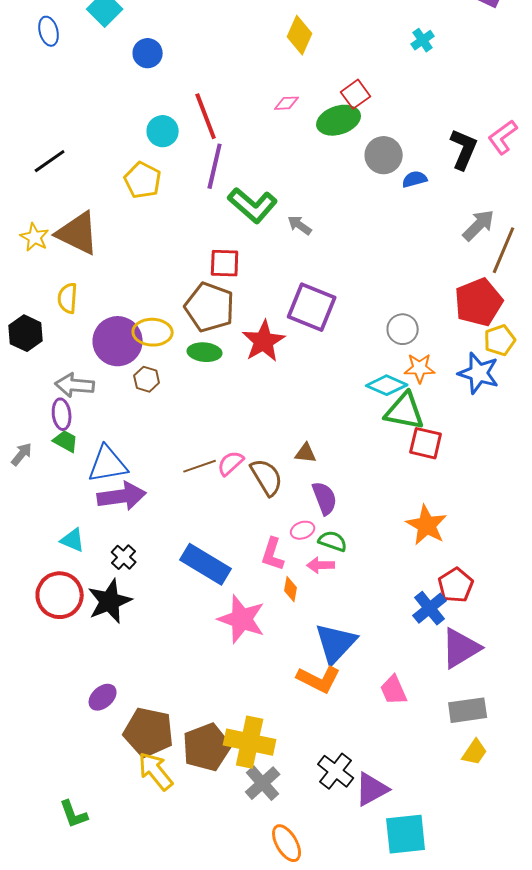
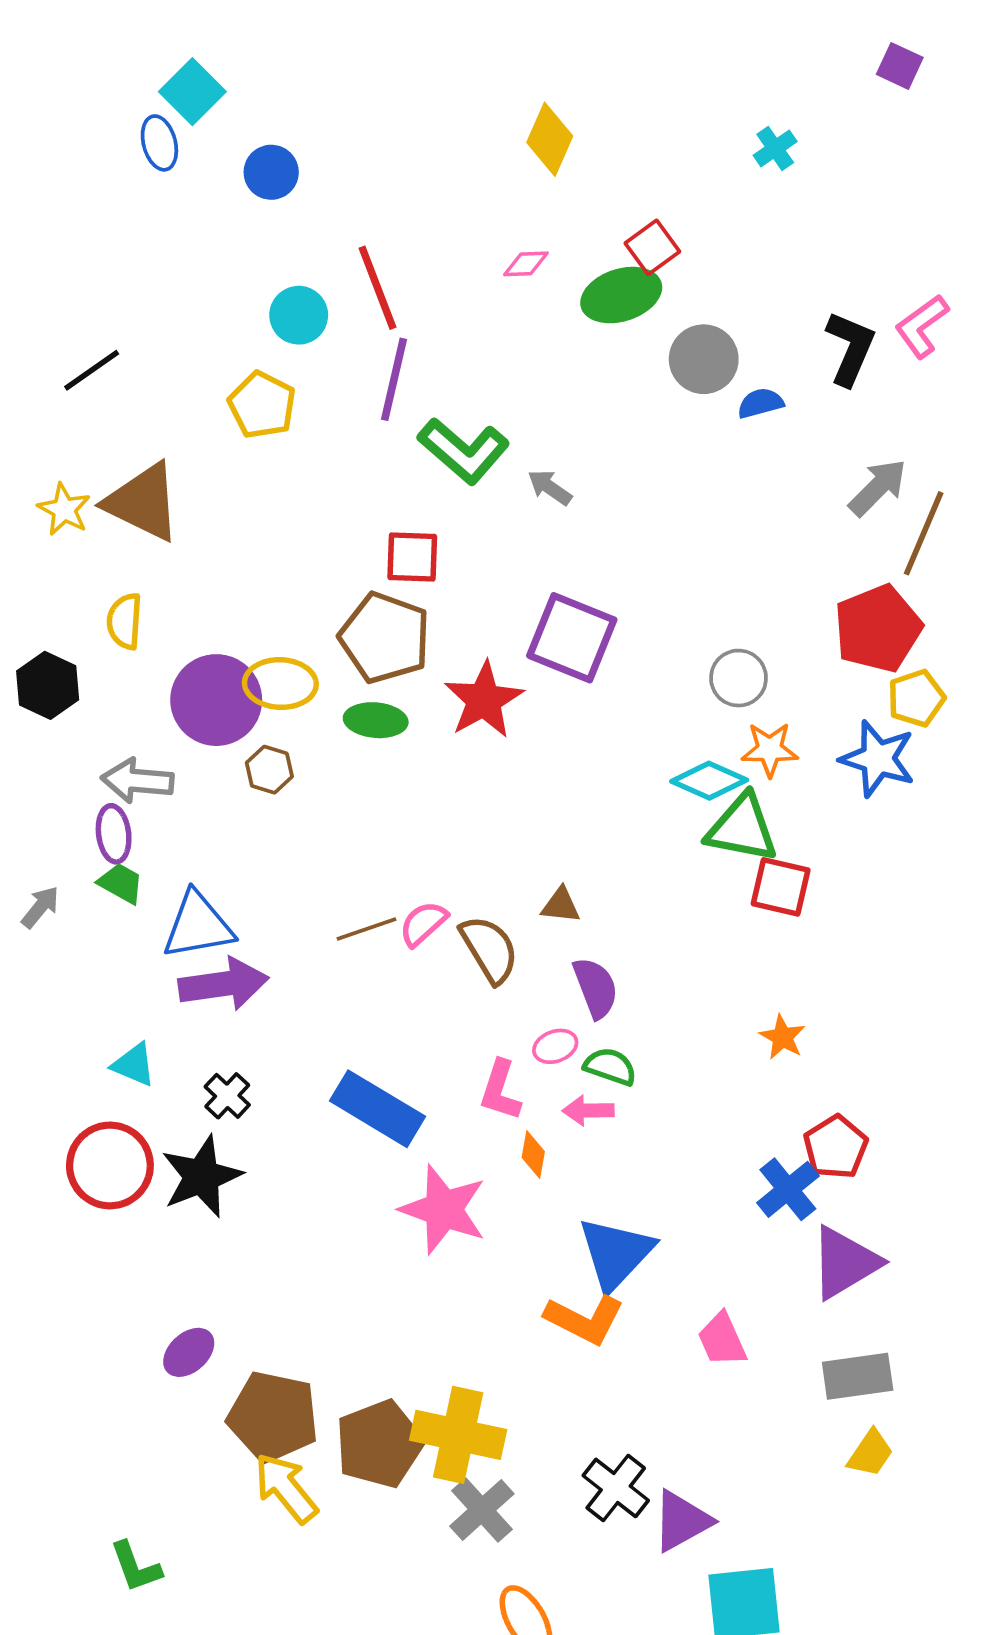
blue ellipse: (49, 31) -> (159, 143), moved
orange star: (427, 525) -> (782, 1037), size x0.6

